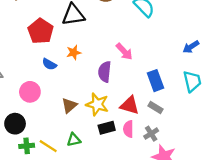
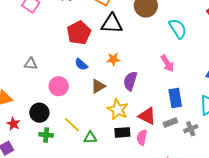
orange star: (74, 52) -> (113, 59), moved
pink arrow: (124, 52) -> (167, 63), moved
brown triangle: (69, 105) -> (98, 86), moved
gray rectangle: (156, 108) -> (170, 123), turned -64
gray cross: (151, 134) -> (191, 129), moved
yellow line: (48, 146) -> (72, 125), moved

